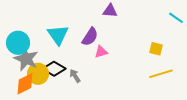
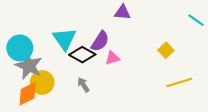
yellow square: (156, 49) -> (166, 50), moved, turned 32
black diamond: (54, 69) -> (82, 55), moved

